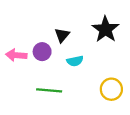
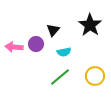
green line: (49, 90) -> (60, 77), moved, turned -45

